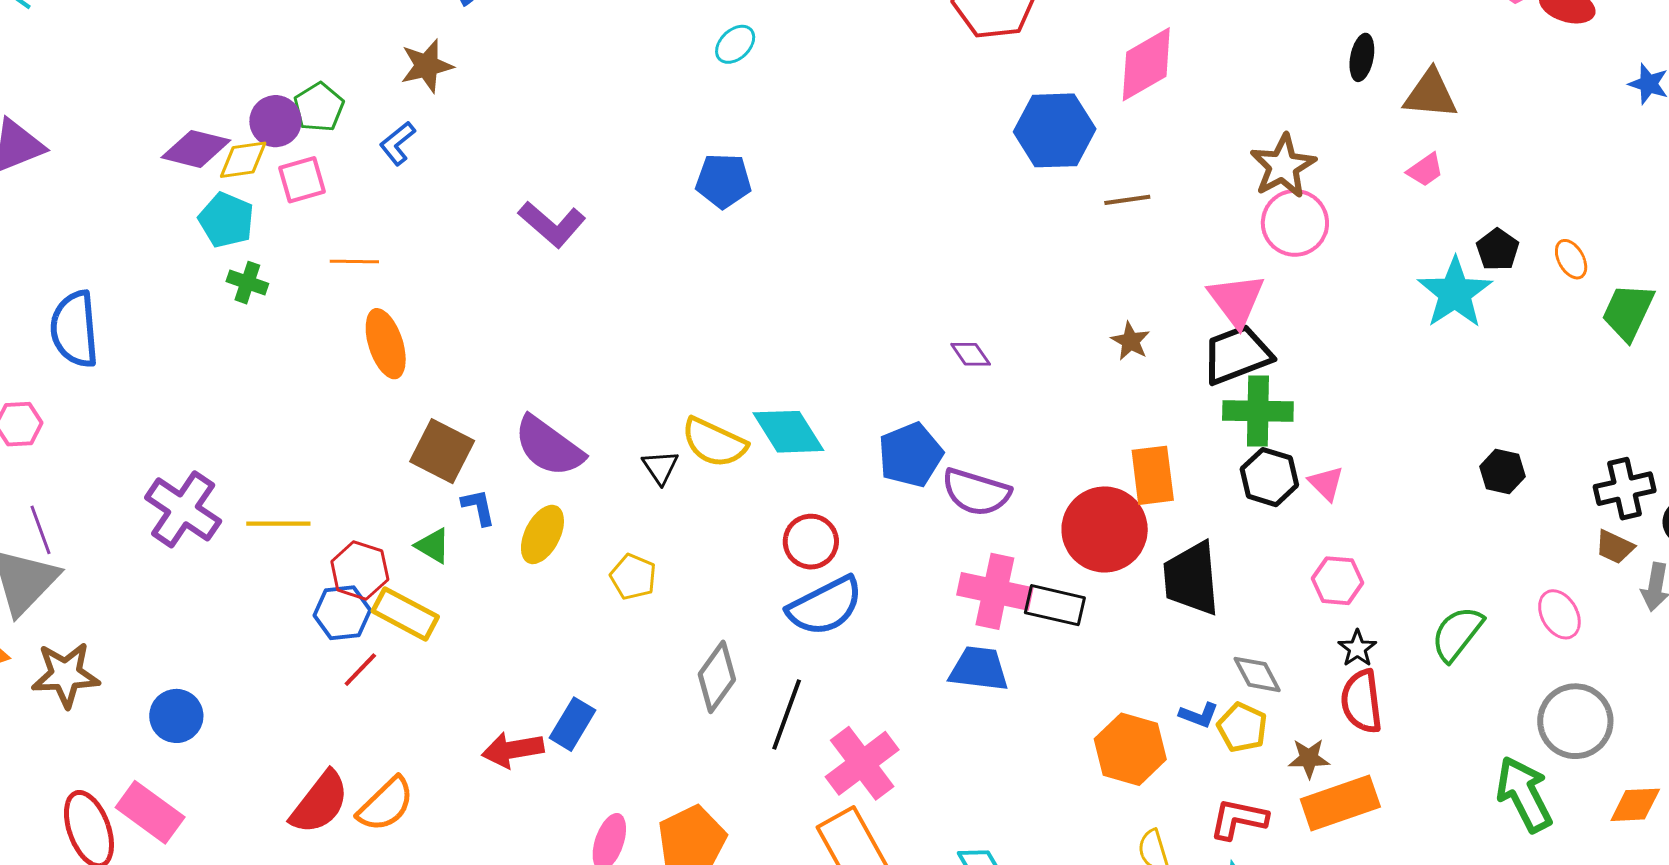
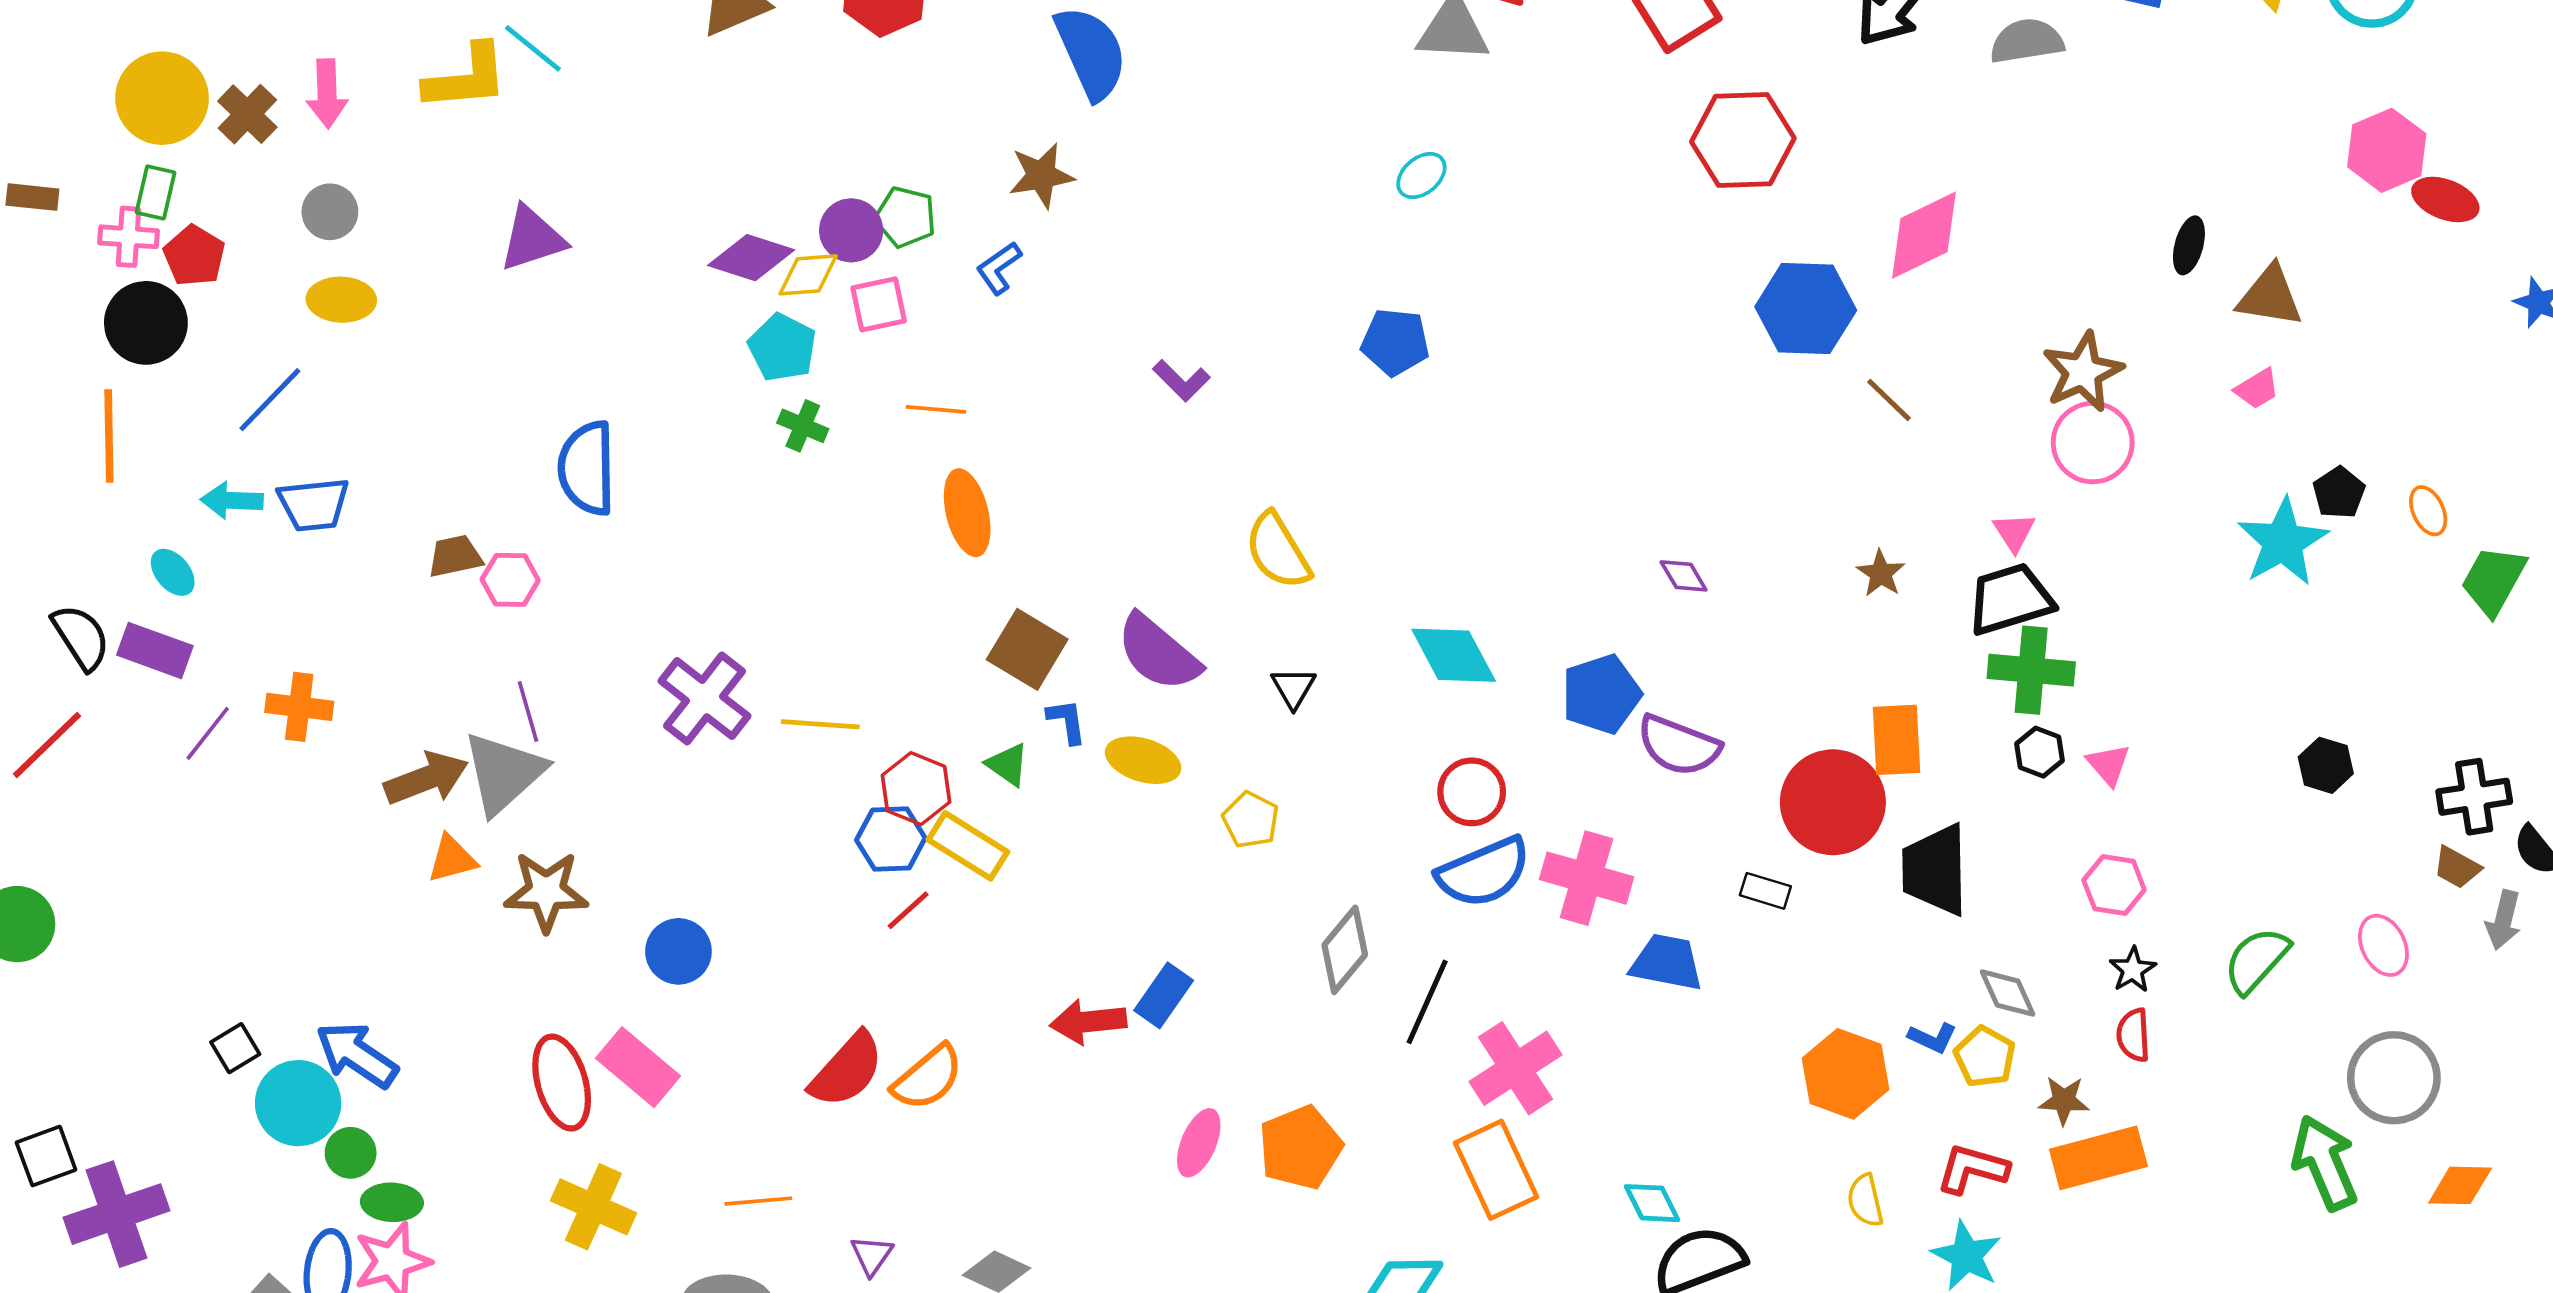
green pentagon: (319, 107) -> (905, 217), turned -30
brown line: (1127, 200) -> (1889, 400), turned 48
purple L-shape: (552, 224) -> (1181, 380), size x0.7
pink triangle: (1236, 300) -> (2014, 532), size x0.6
yellow semicircle: (714, 442) -> (1278, 551), moved, turned 30
black hexagon: (1269, 477) -> (2040, 752), size x0.7
yellow ellipse: (542, 534) -> (1143, 760), turned 76
pink cross: (995, 591) -> (1587, 878), moved
black rectangle: (1055, 605) -> (1765, 891), size x0.7
red semicircle: (1362, 701) -> (2133, 1035), size x0.7

